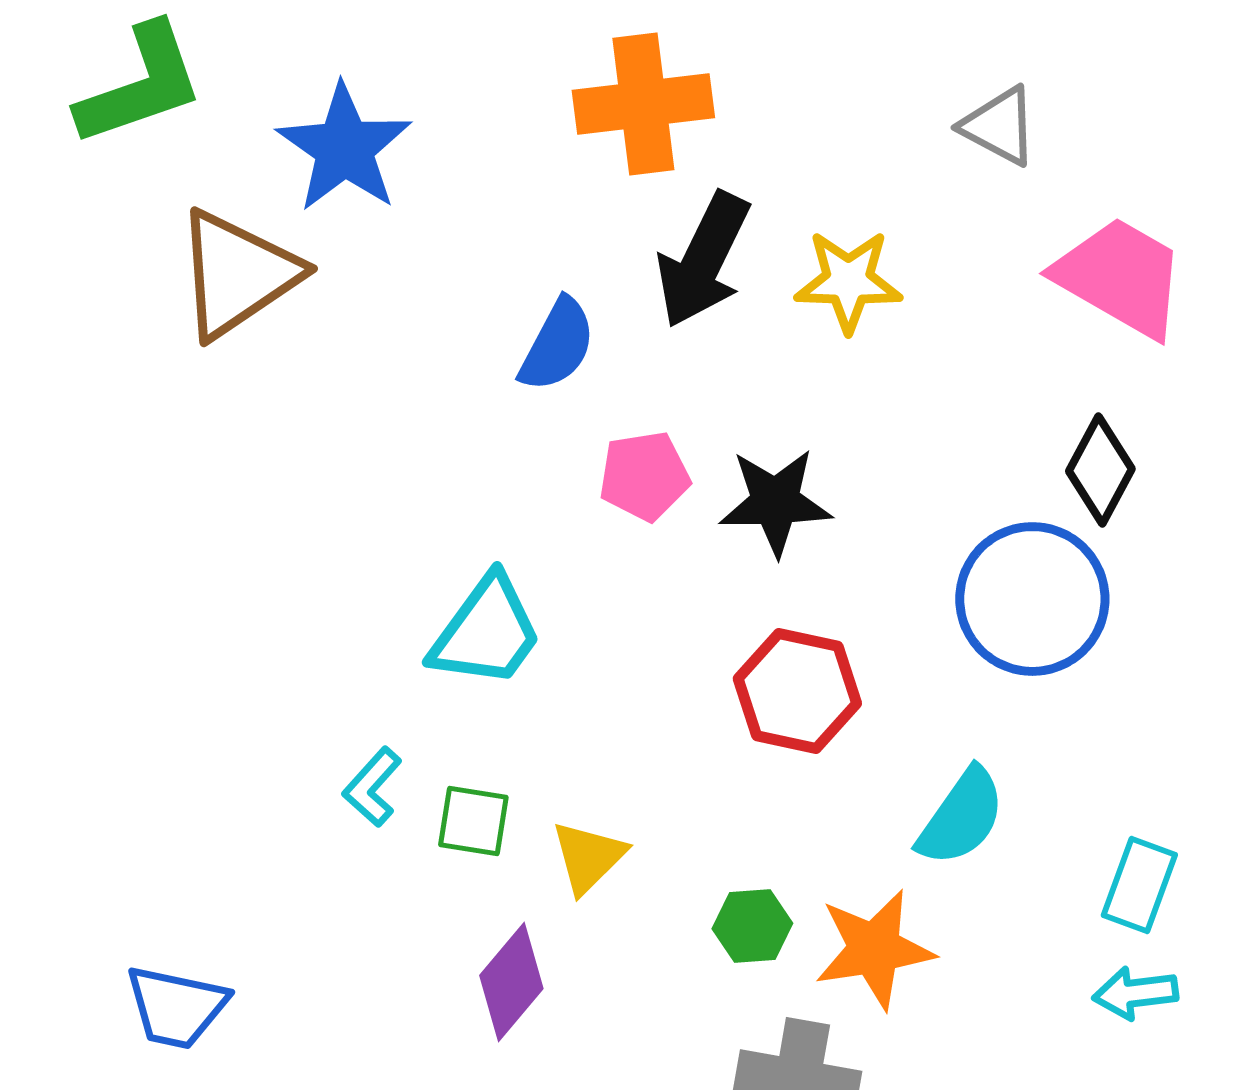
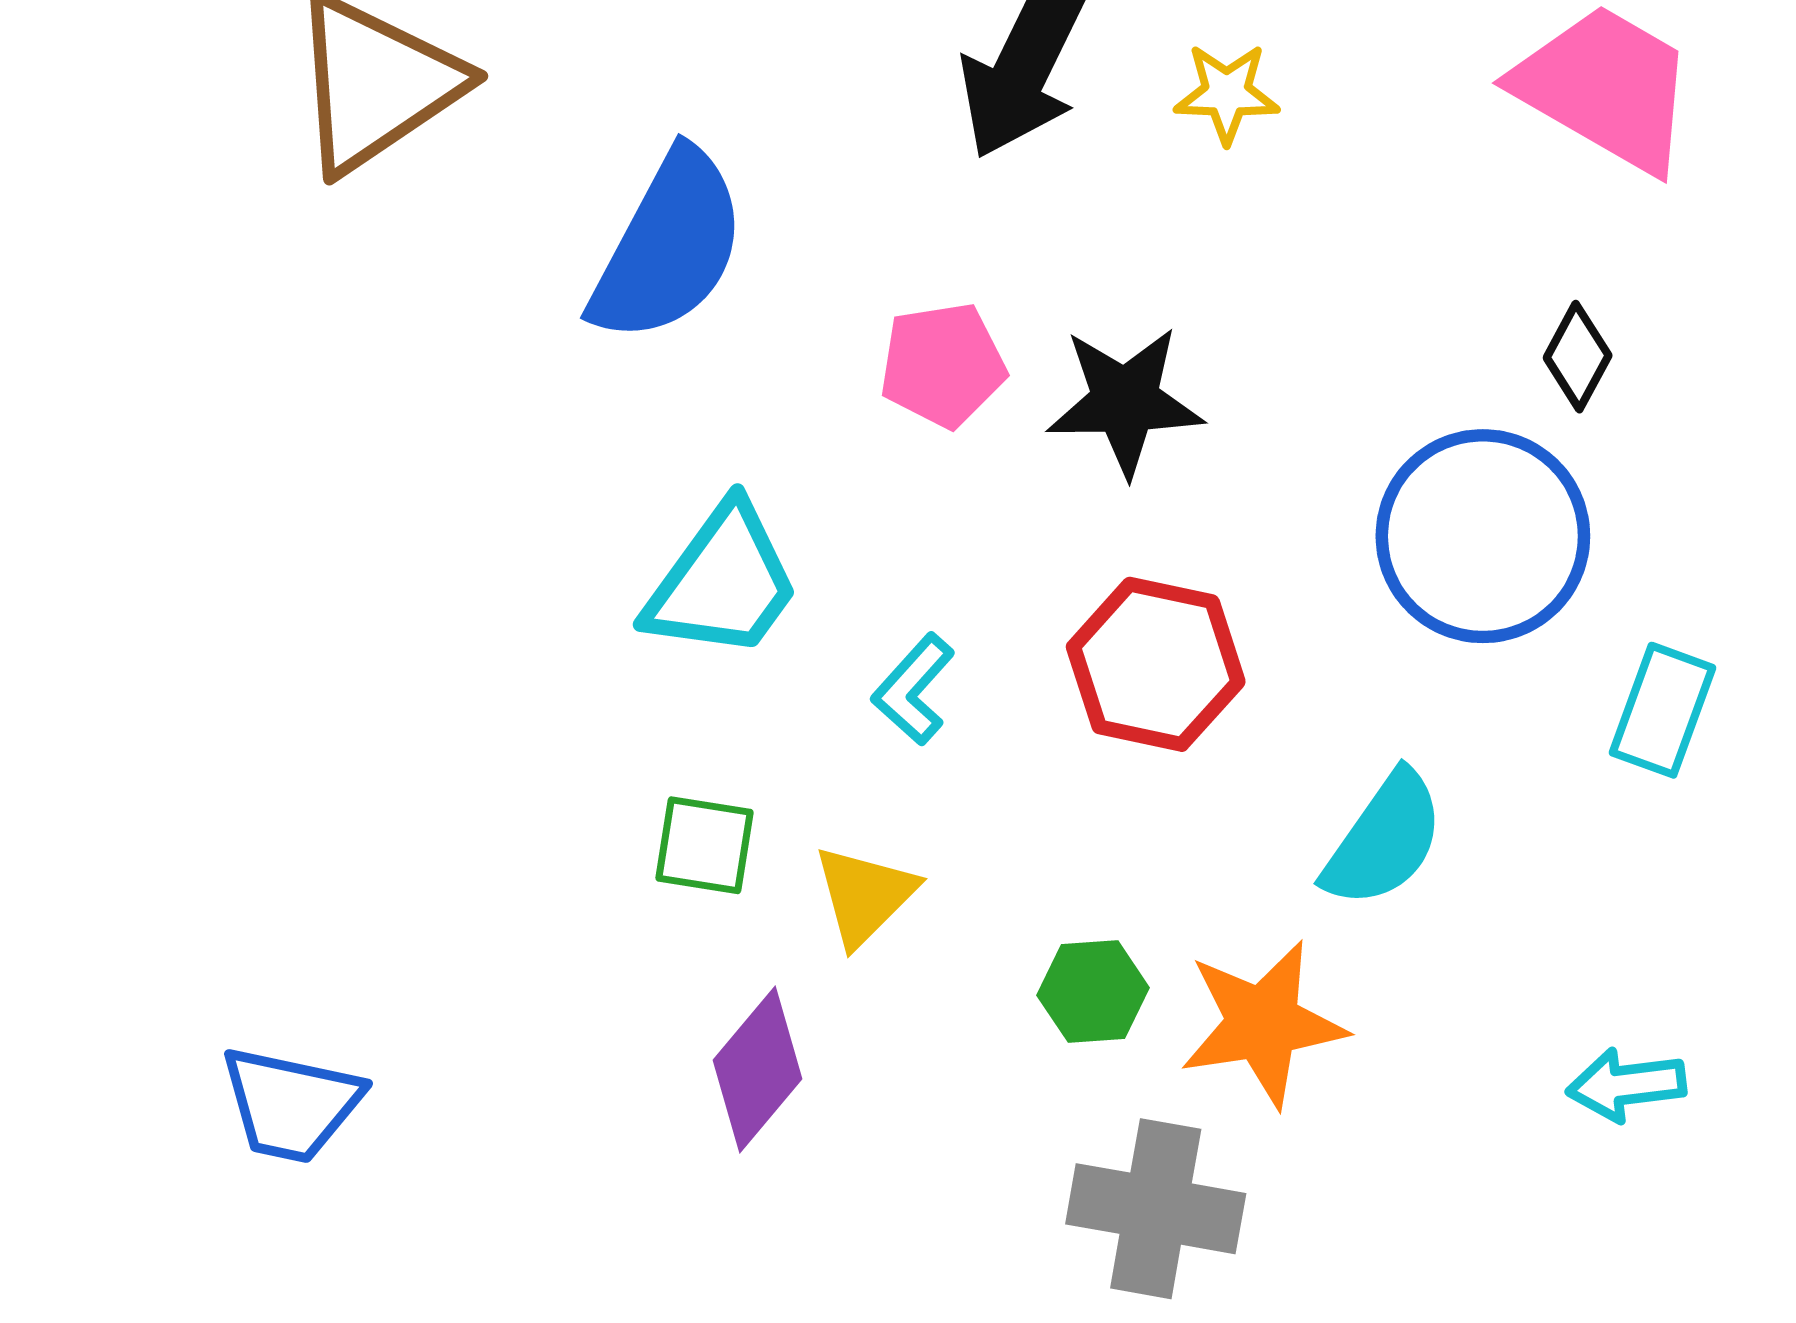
yellow star: (848, 281) -> (1227, 93), size x0.7
blue semicircle: (557, 345) -> (668, 247), moved, size x1.5
black diamond: (1100, 470) -> (1578, 357), size x0.7
cyan L-shape: (372, 787) -> (913, 689), moved
cyan rectangle: (1139, 885) -> (1663, 710), moved

